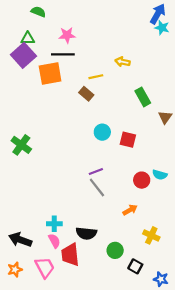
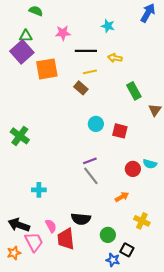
cyan star: (162, 28) -> (108, 26), moved
black line: (63, 54) -> (86, 51), moved
cyan cross: (54, 224) -> (39, 190), moved
pink trapezoid: (45, 267) -> (34, 242), moved
blue star: (161, 279) -> (113, 260), moved

